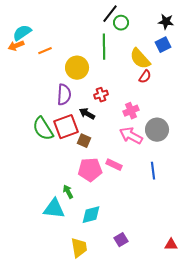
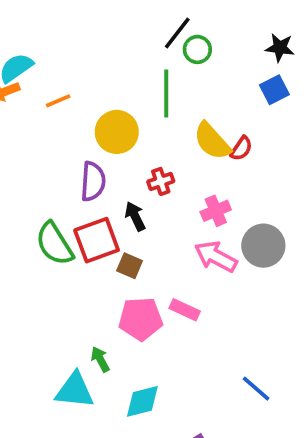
yellow semicircle: (140, 59) -> (212, 141), moved
black arrow: (87, 114) -> (135, 216), turned 35
blue line: (153, 171) -> (256, 389), moved, turned -42

